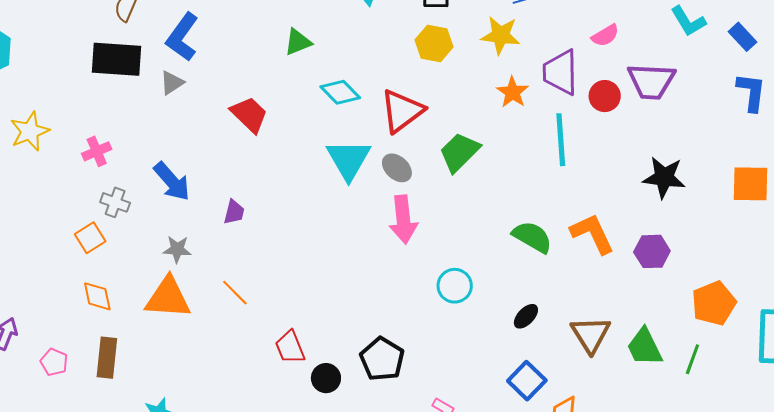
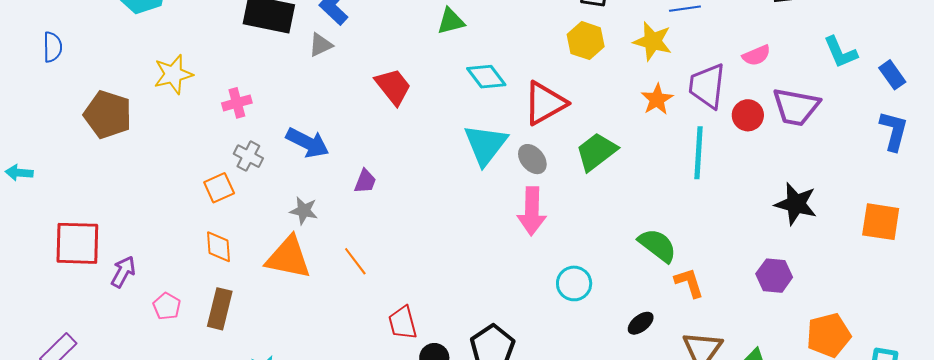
blue arrow: (172, 181) -> (308, 143), turned -30
orange L-shape: (592, 234) -> (689, 283), moved, size x0.7

